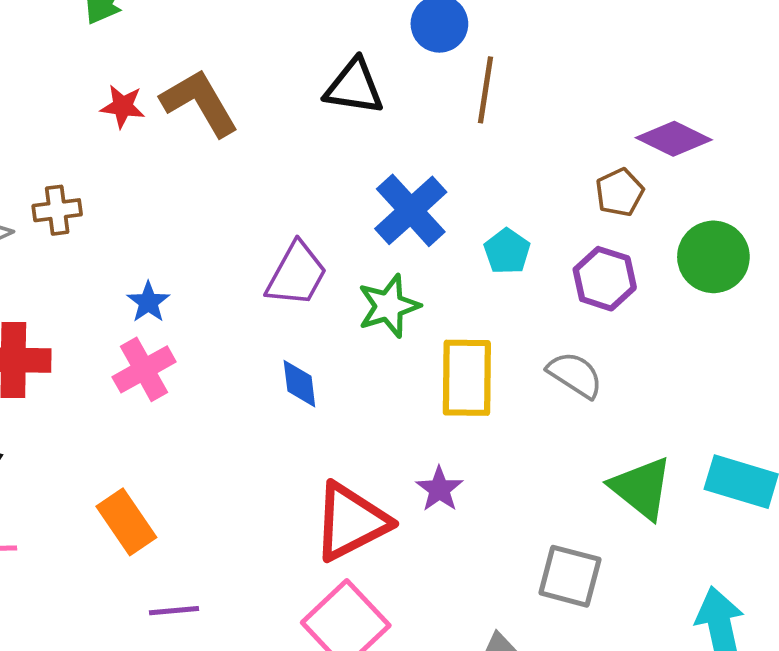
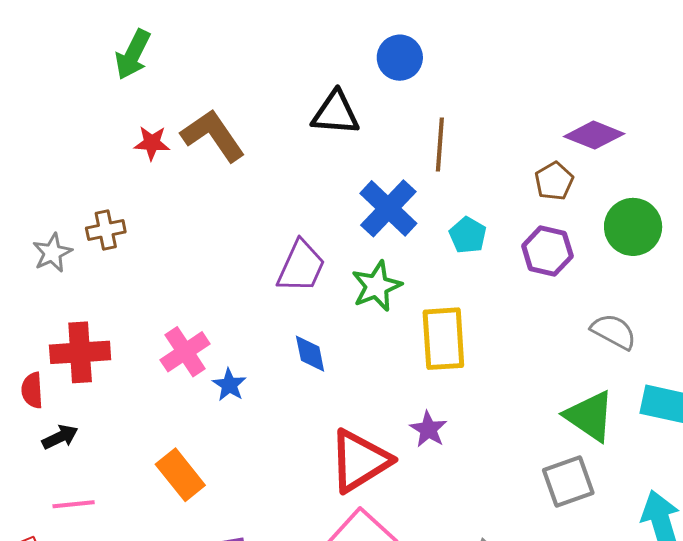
brown line: (486, 90) -> (440, 145), moved
blue star: (148, 302) -> (229, 385), moved
gray semicircle: (575, 375) -> (614, 332), moved
gray square: (570, 576) -> (568, 482), moved, turned -30

